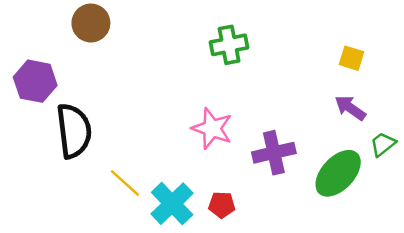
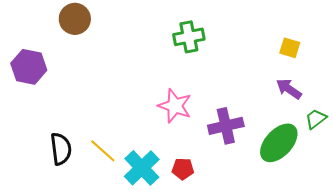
black semicircle: (74, 131) -> (61, 149), moved, size x0.7

